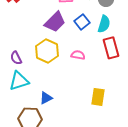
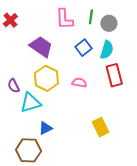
purple trapezoid: (55, 22) -> (41, 47), moved, turned -100
cyan triangle: (19, 81) -> (31, 103), moved
yellow rectangle: (98, 97) -> (100, 127), turned -36

